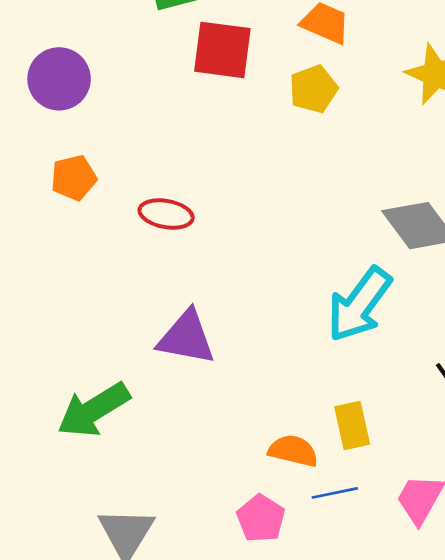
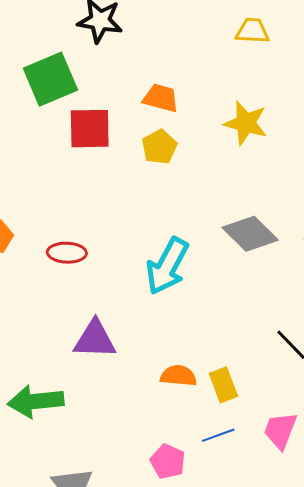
cyan arrow: (359, 304) -> (167, 266), moved
green arrow: (94, 410) -> (36, 401), turned 34
orange semicircle: (293, 451) -> (178, 376), moved

